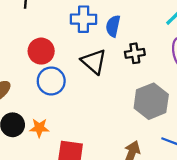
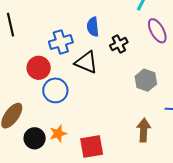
blue cross: (84, 19) -> (61, 42), moved
gray hexagon: (151, 101) -> (146, 80), size x0.7

